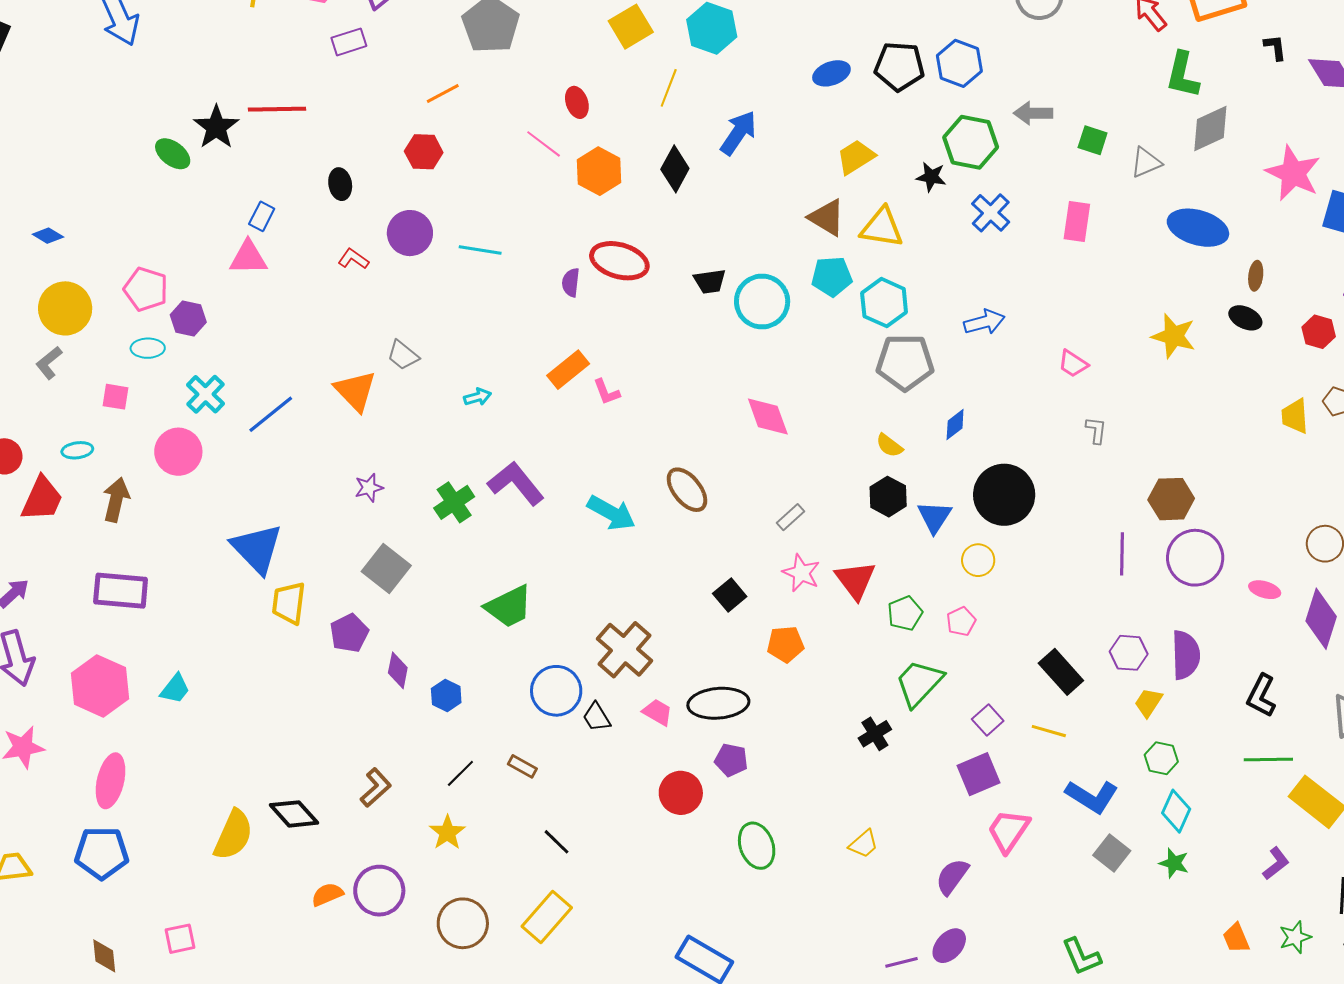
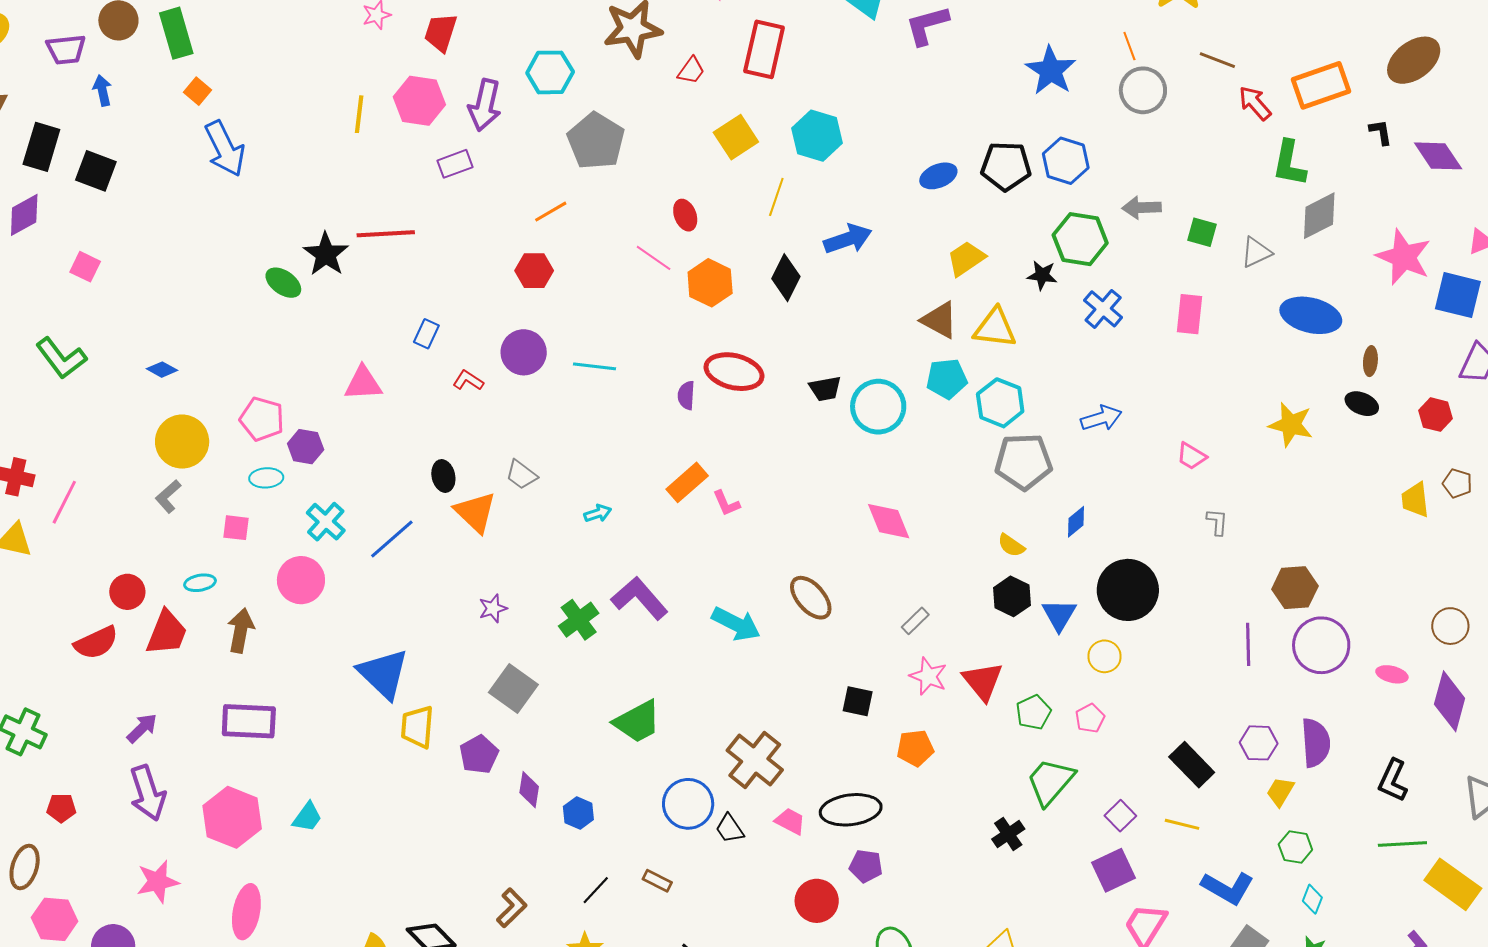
blue arrow: (738, 133) -> (848, 239), turned 39
black ellipse: (340, 184) -> (443, 476), moved
blue rectangle: (262, 216) -> (426, 334), moved
black square: (730, 595) -> (858, 701), turned -36
cyan diamond: (1176, 811) -> (1312, 899), size x0.7

